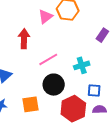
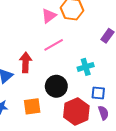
red arrow: (24, 39) -> (26, 62), moved
pink line: (48, 59) -> (54, 45), moved
purple semicircle: (99, 109) -> (103, 113), turned 72

